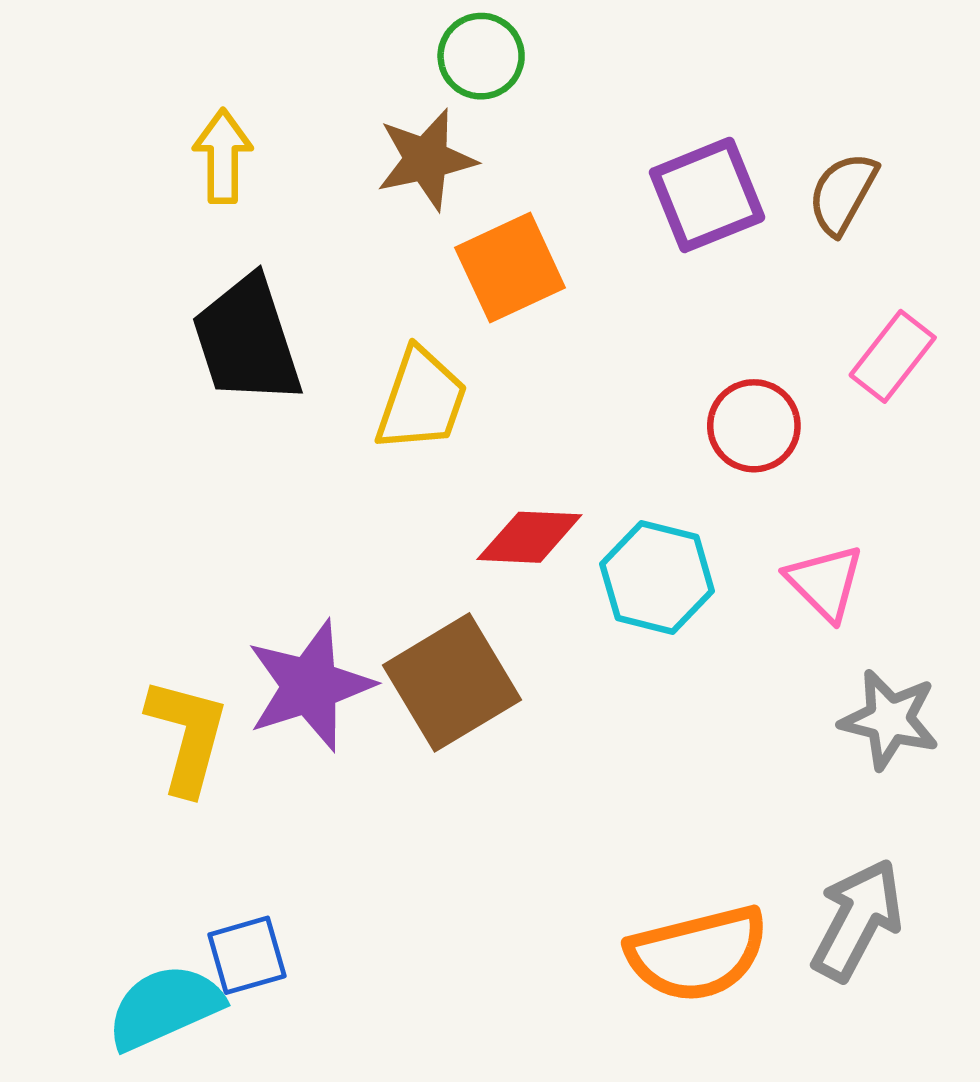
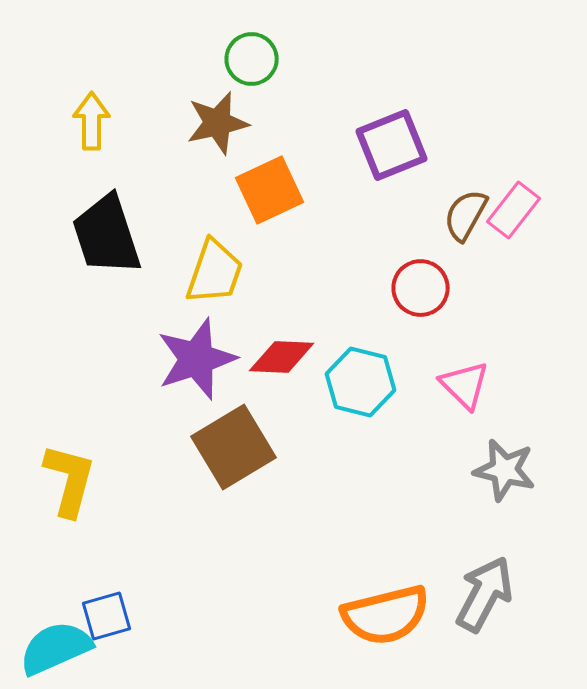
brown semicircle: (843, 193) -> (466, 215), moved
pink rectangle: (893, 356) -> (514, 210), moved
purple star: (310, 686) -> (197, 359), moved

